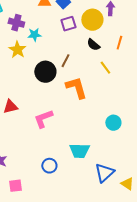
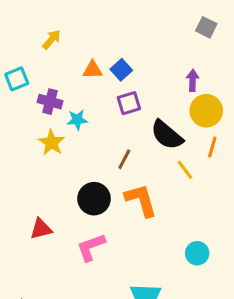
yellow circle: (92, 20) -> (206, 111), moved
orange line: (119, 43) -> (212, 147), moved
black semicircle: (93, 45) -> (167, 135), size x1.6
black circle: (45, 72) -> (94, 199), moved

